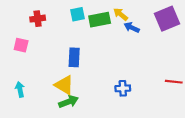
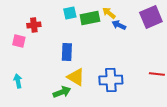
red cross: (38, 19) -> (34, 25), moved
yellow triangle: (64, 85) -> (76, 77), moved
blue cross: (123, 88) -> (111, 80), size x1.6

